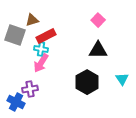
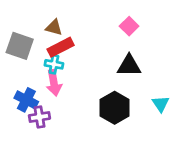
brown triangle: (32, 20) -> (54, 27), moved, turned 32
pink arrow: (41, 63) -> (54, 83), turned -42
blue cross: (16, 102) -> (26, 100), moved

